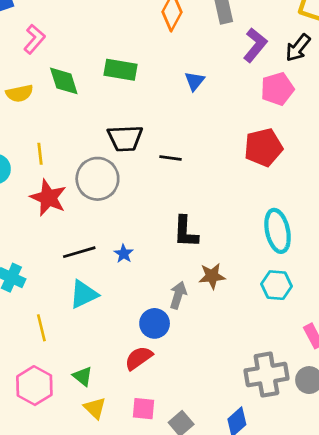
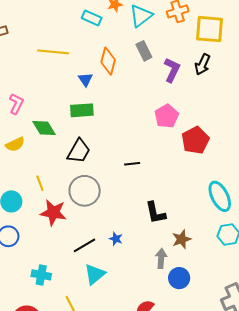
blue triangle: (195, 81) -> (85, 79), moved
pink pentagon: (277, 89) -> (167, 116), moved
black trapezoid: (125, 138) -> (79, 151), moved, turned -44
blue circle: (155, 323) -> (179, 278), moved

